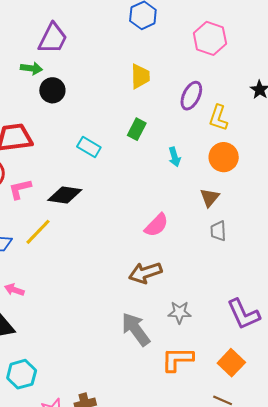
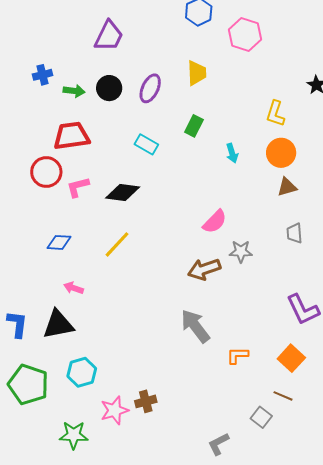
pink hexagon: (210, 38) -> (245, 35), moved
green arrow: (31, 68) -> (74, 91), moved
purple ellipse: (191, 96) -> (150, 88), moved
brown triangle: (210, 198) -> (287, 187), moved, turned 35
gray trapezoid: (218, 231) -> (294, 233), moved
yellow line: (38, 232) -> (117, 244), moved
gray star: (180, 312) -> (241, 251), moved
orange L-shape: (177, 359) -> (237, 355), size x0.7

